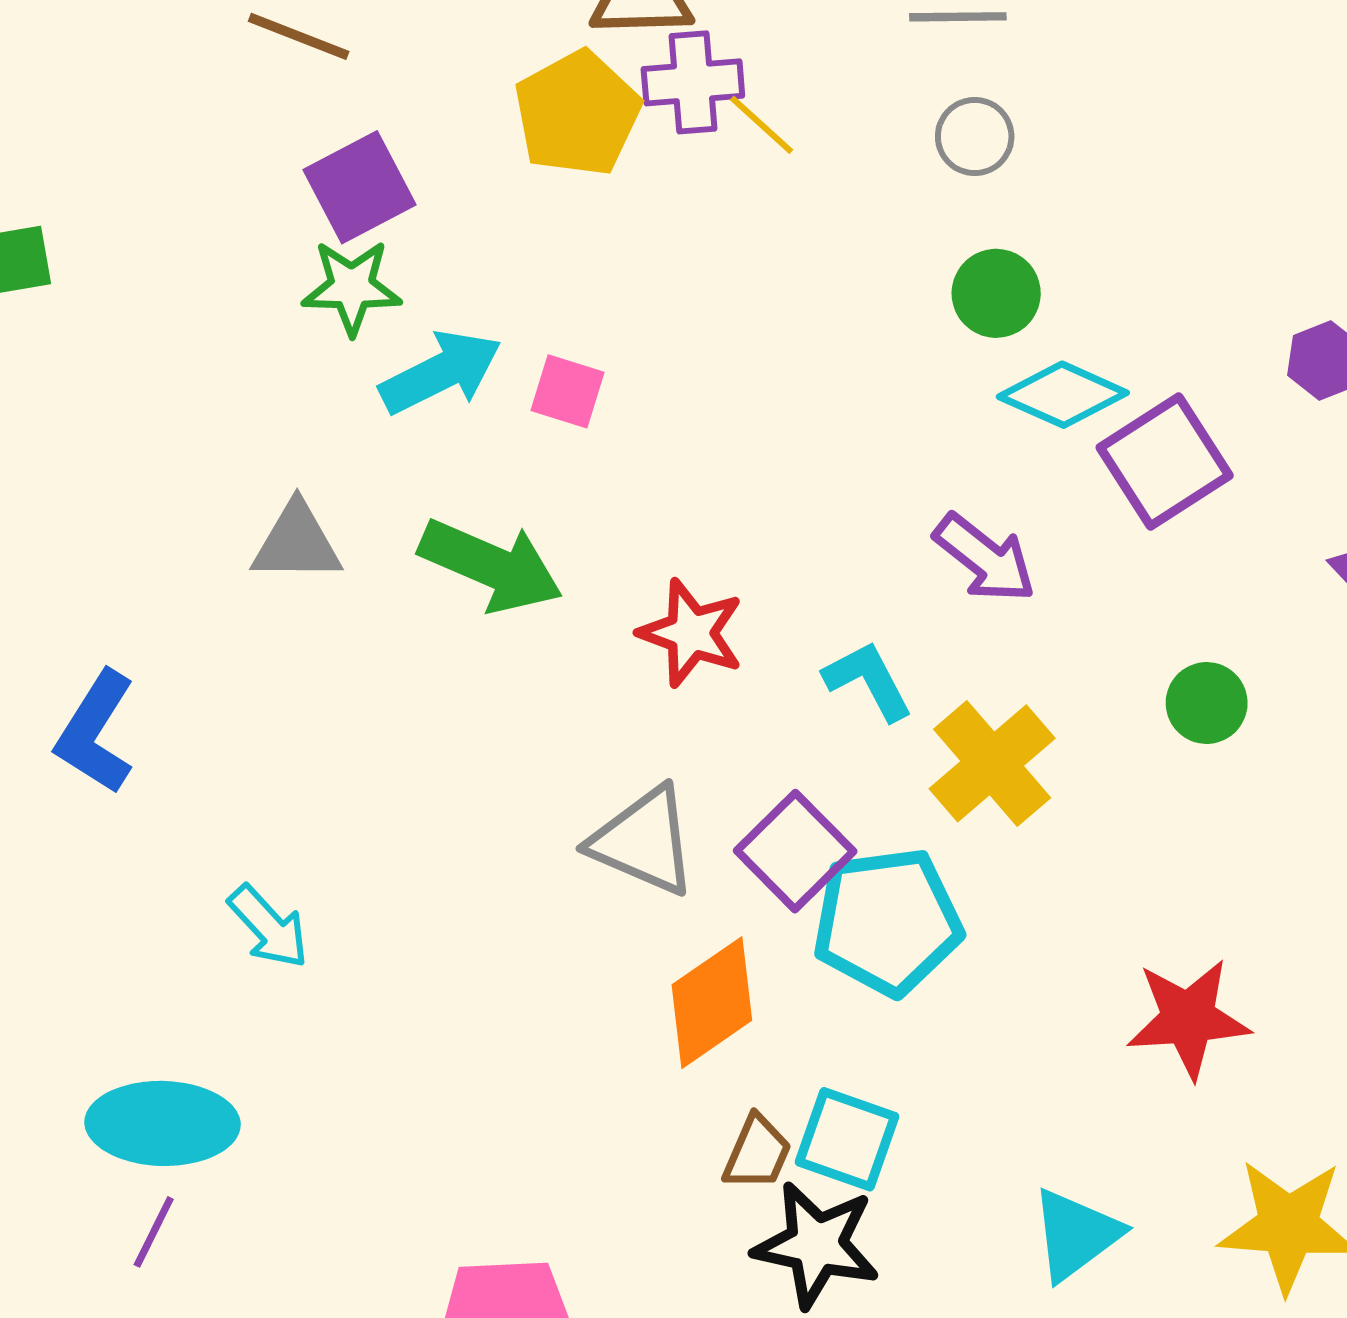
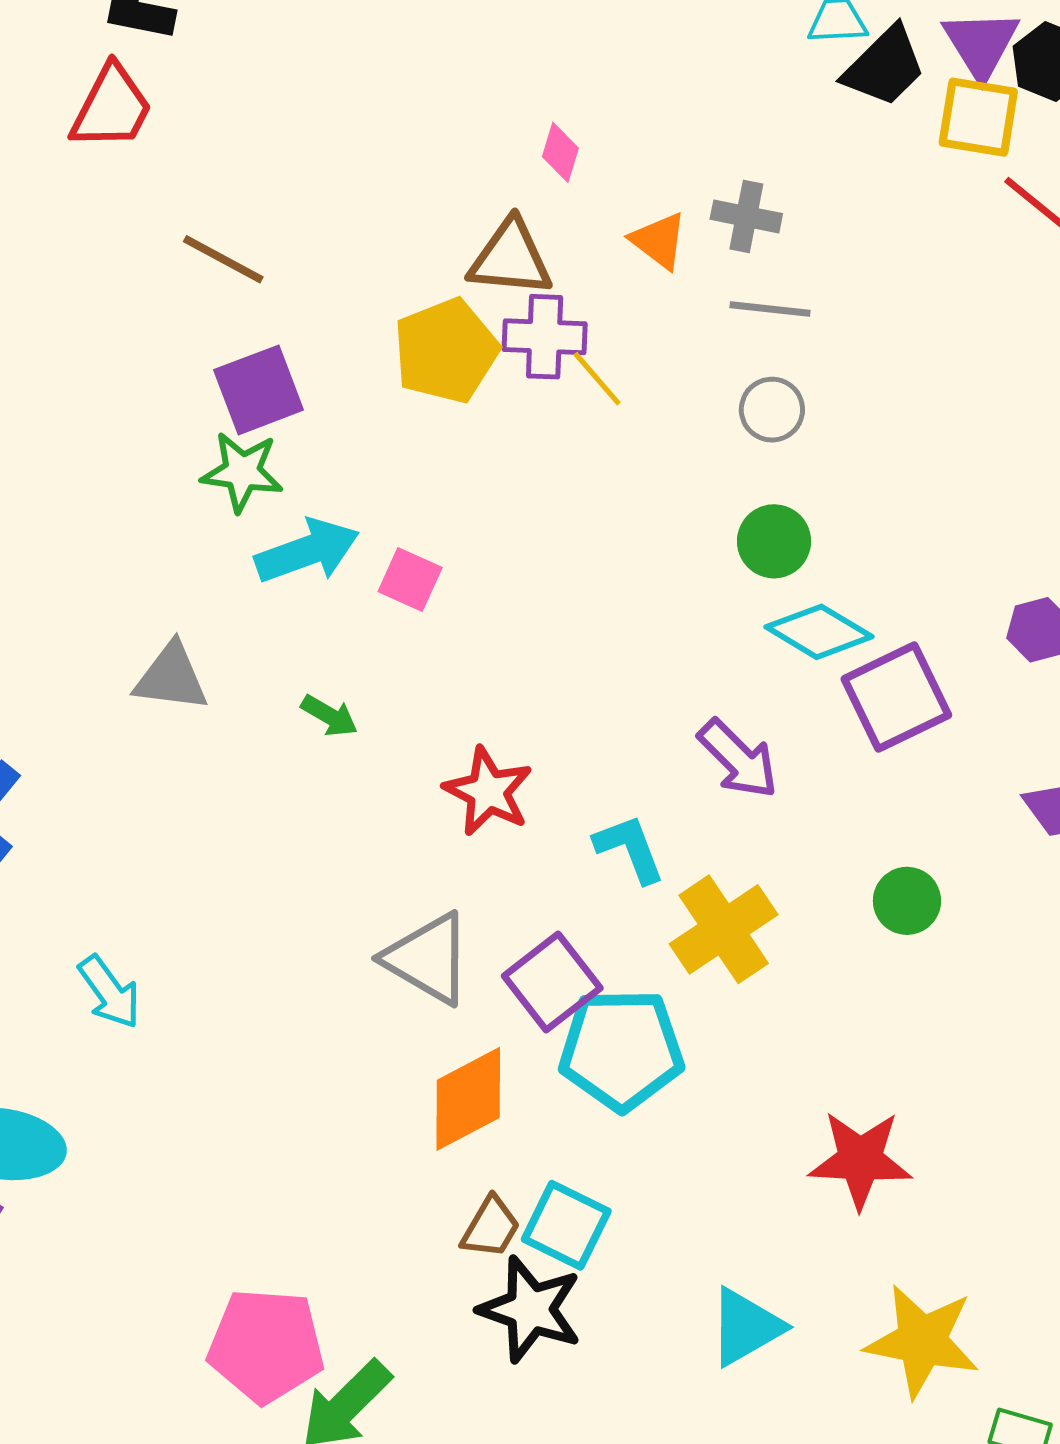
green arrow: (491, 566) -> (329, 716), size x0.5

